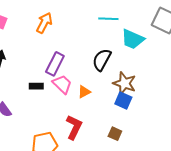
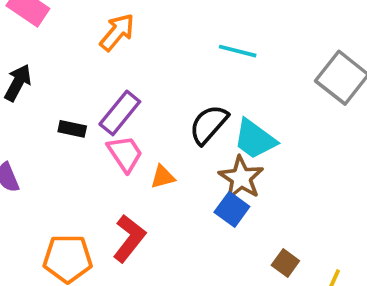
cyan trapezoid: (133, 39) -> (255, 139), moved
black rectangle: (36, 86) -> (72, 129), moved
brown square: (115, 134) -> (285, 263), moved

